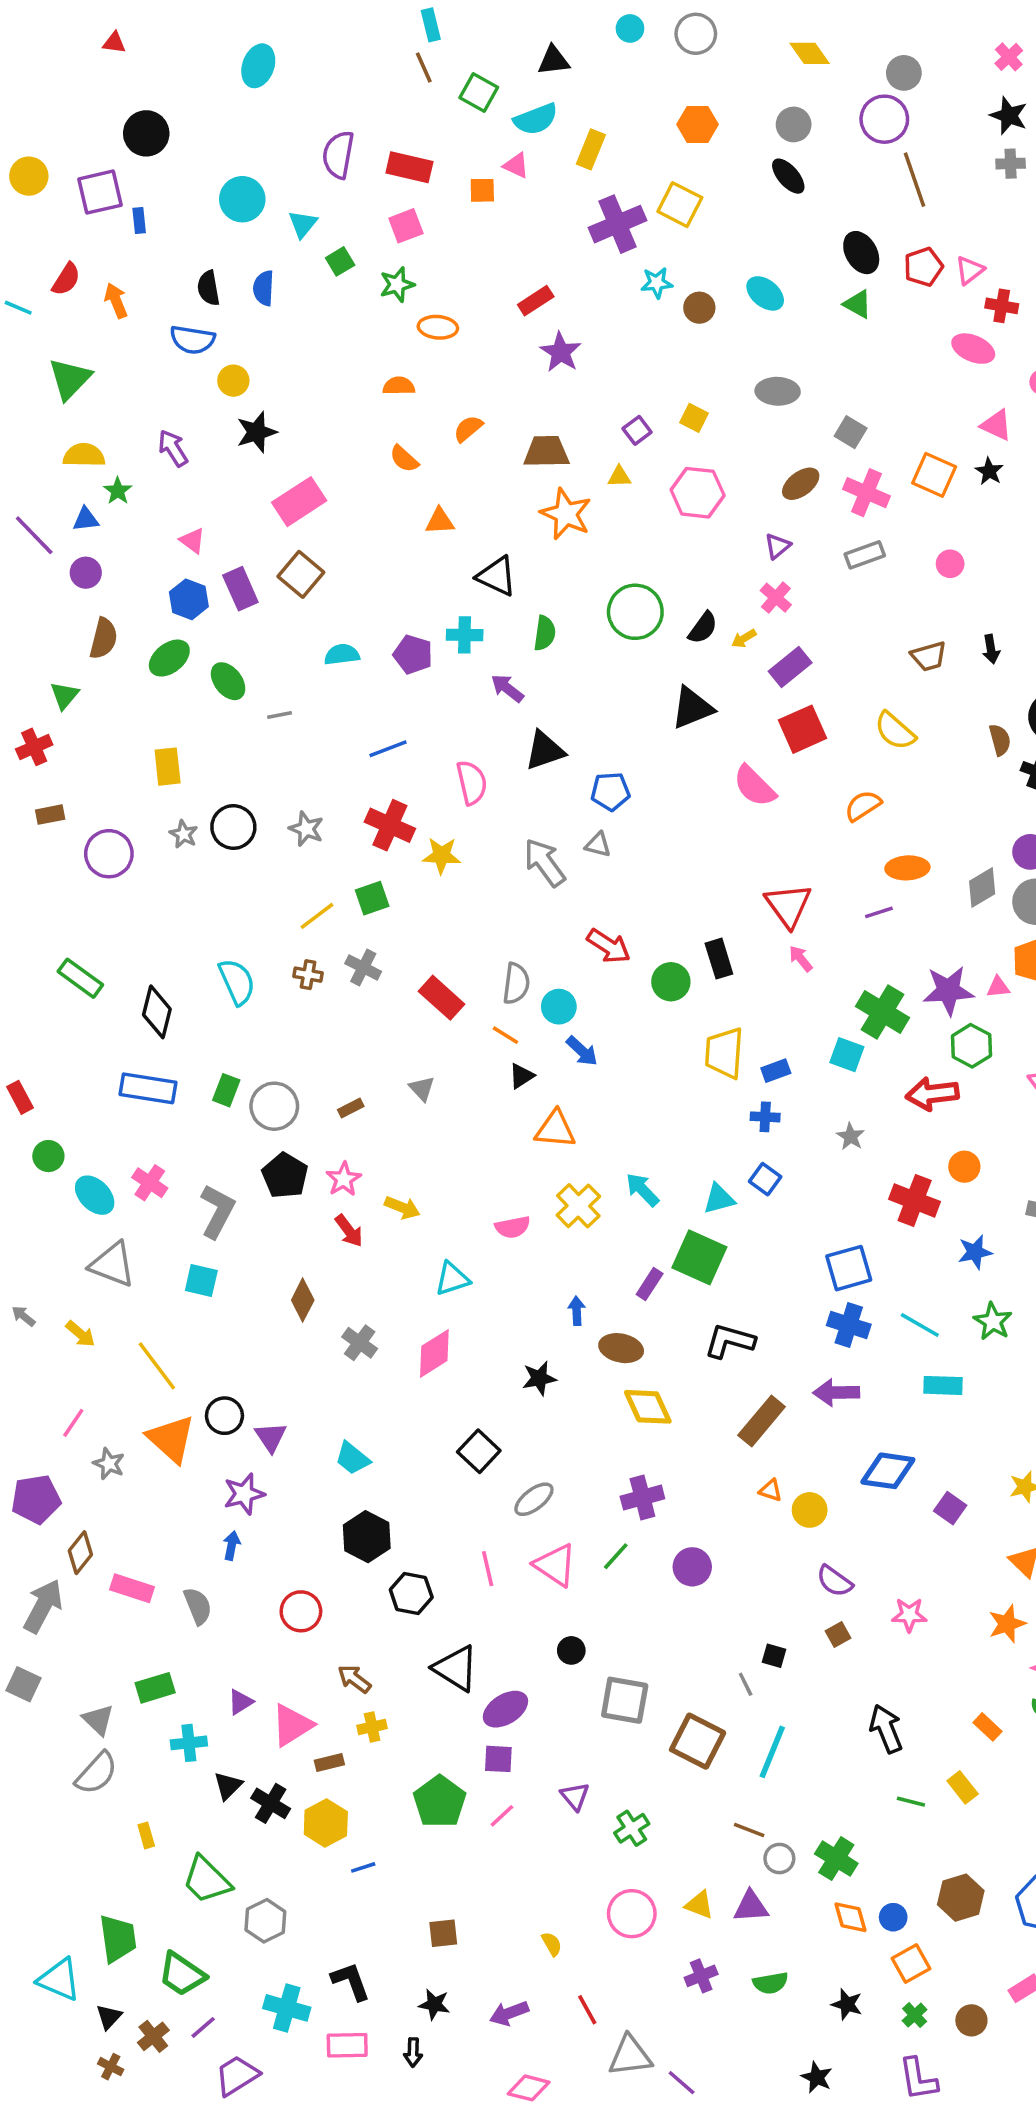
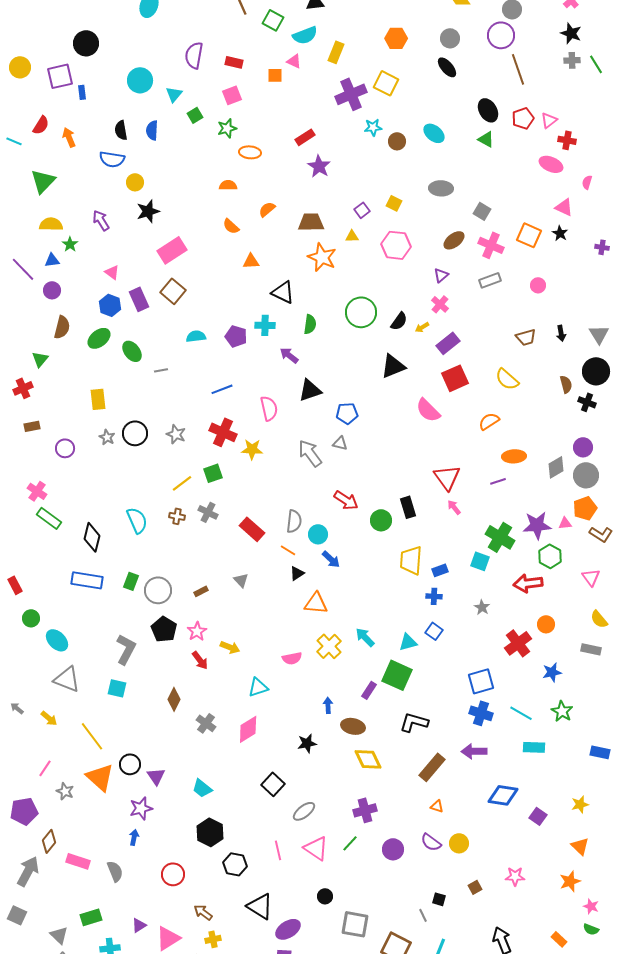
red rectangle: (409, 167) -> (234, 62), size x0.7
purple circle: (109, 854) -> (65, 448), size x0.7
pink cross: (150, 1183) -> (37, 491), moved
red cross: (915, 1200) -> (518, 643), turned 32
yellow circle: (810, 1510) -> (459, 843), moved
purple semicircle: (835, 1581) -> (431, 842), moved

